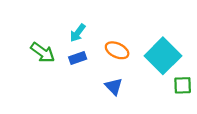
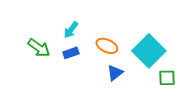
blue triangle: (114, 86) -> (115, 73), moved, turned 36

